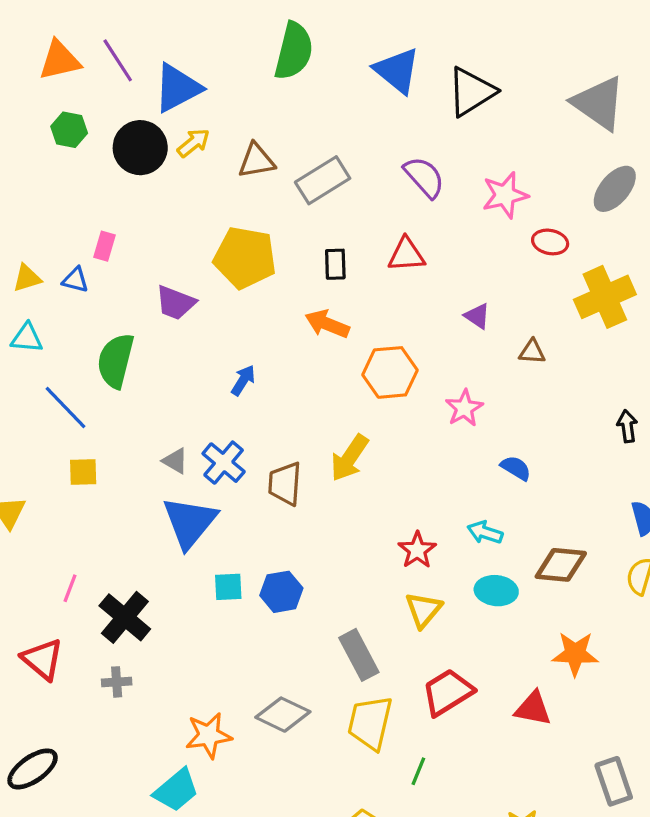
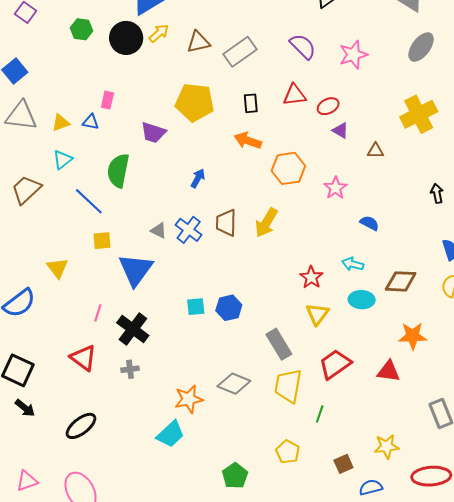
red ellipse: (550, 242) -> (328, 106), moved, turned -35
cyan triangle: (27, 338) -> (63, 160), turned -40
brown trapezoid: (285, 484) -> (226, 223), moved
blue triangle: (190, 522) -> (136, 270), moved

